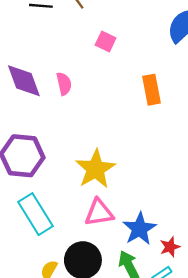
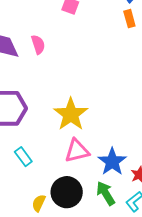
orange rectangle: (151, 90) -> (129, 19), moved, size x0.7
cyan rectangle: (35, 214) -> (23, 157), size x0.6

